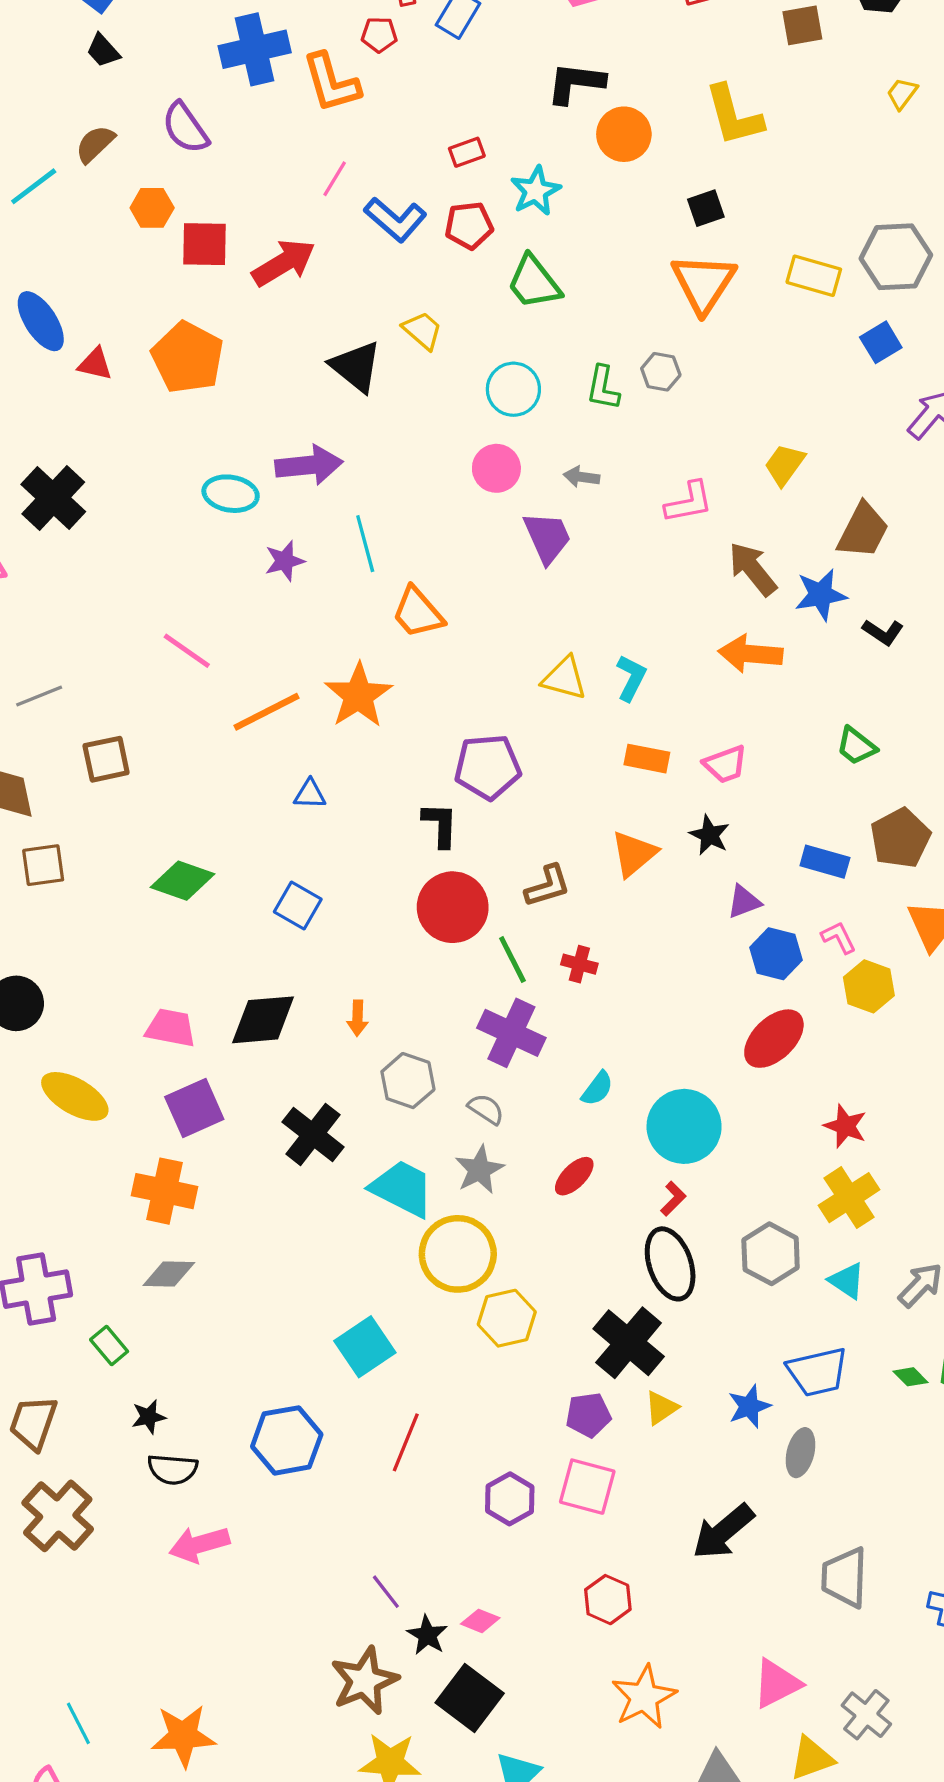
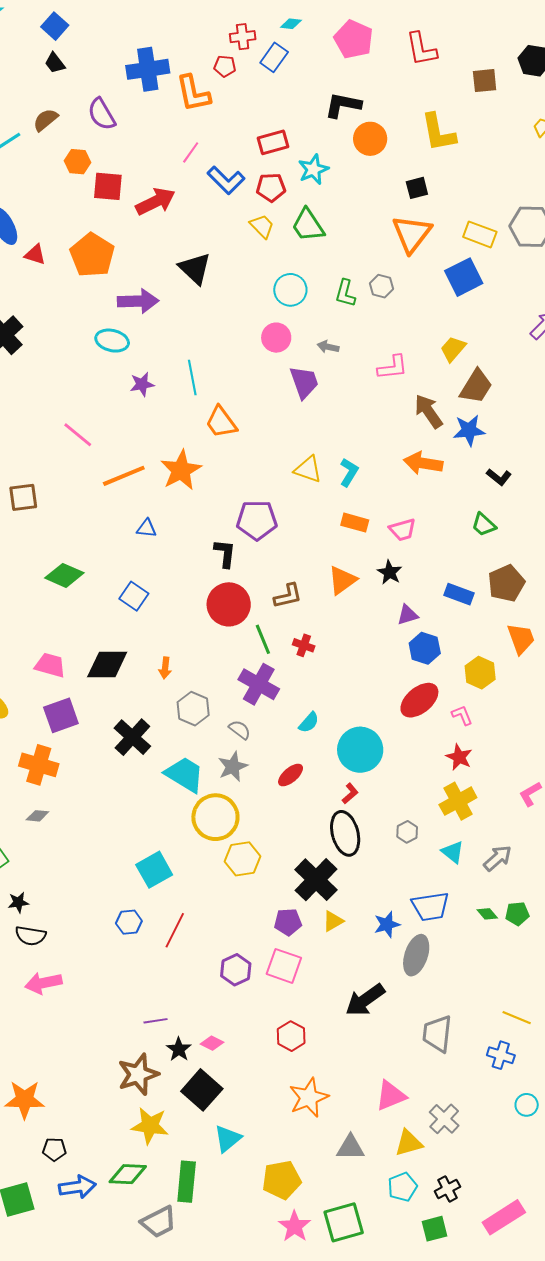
red rectangle: (467, 152) -> (273, 142), size x1.4
yellow trapezoid: (422, 330) -> (262, 226), moved
blue square: (881, 342) -> (464, 277), moved, size x1.5
purple arrow: (309, 465) -> (138, 301), moved
brown trapezoid: (863, 531) -> (476, 386), moved
black L-shape: (883, 632) -> (499, 477), moved
pink L-shape: (839, 937) -> (462, 715), moved
gray hexagon: (771, 1254) -> (407, 832), size x0.6
gray diamond: (169, 1274) -> (37, 816), size x0.7
blue hexagon: (287, 1440) -> (129, 922), moved, size x0.6
gray ellipse: (801, 1453) -> (416, 955), size x1.4
purple line: (386, 1592) -> (155, 1021), turned -65

